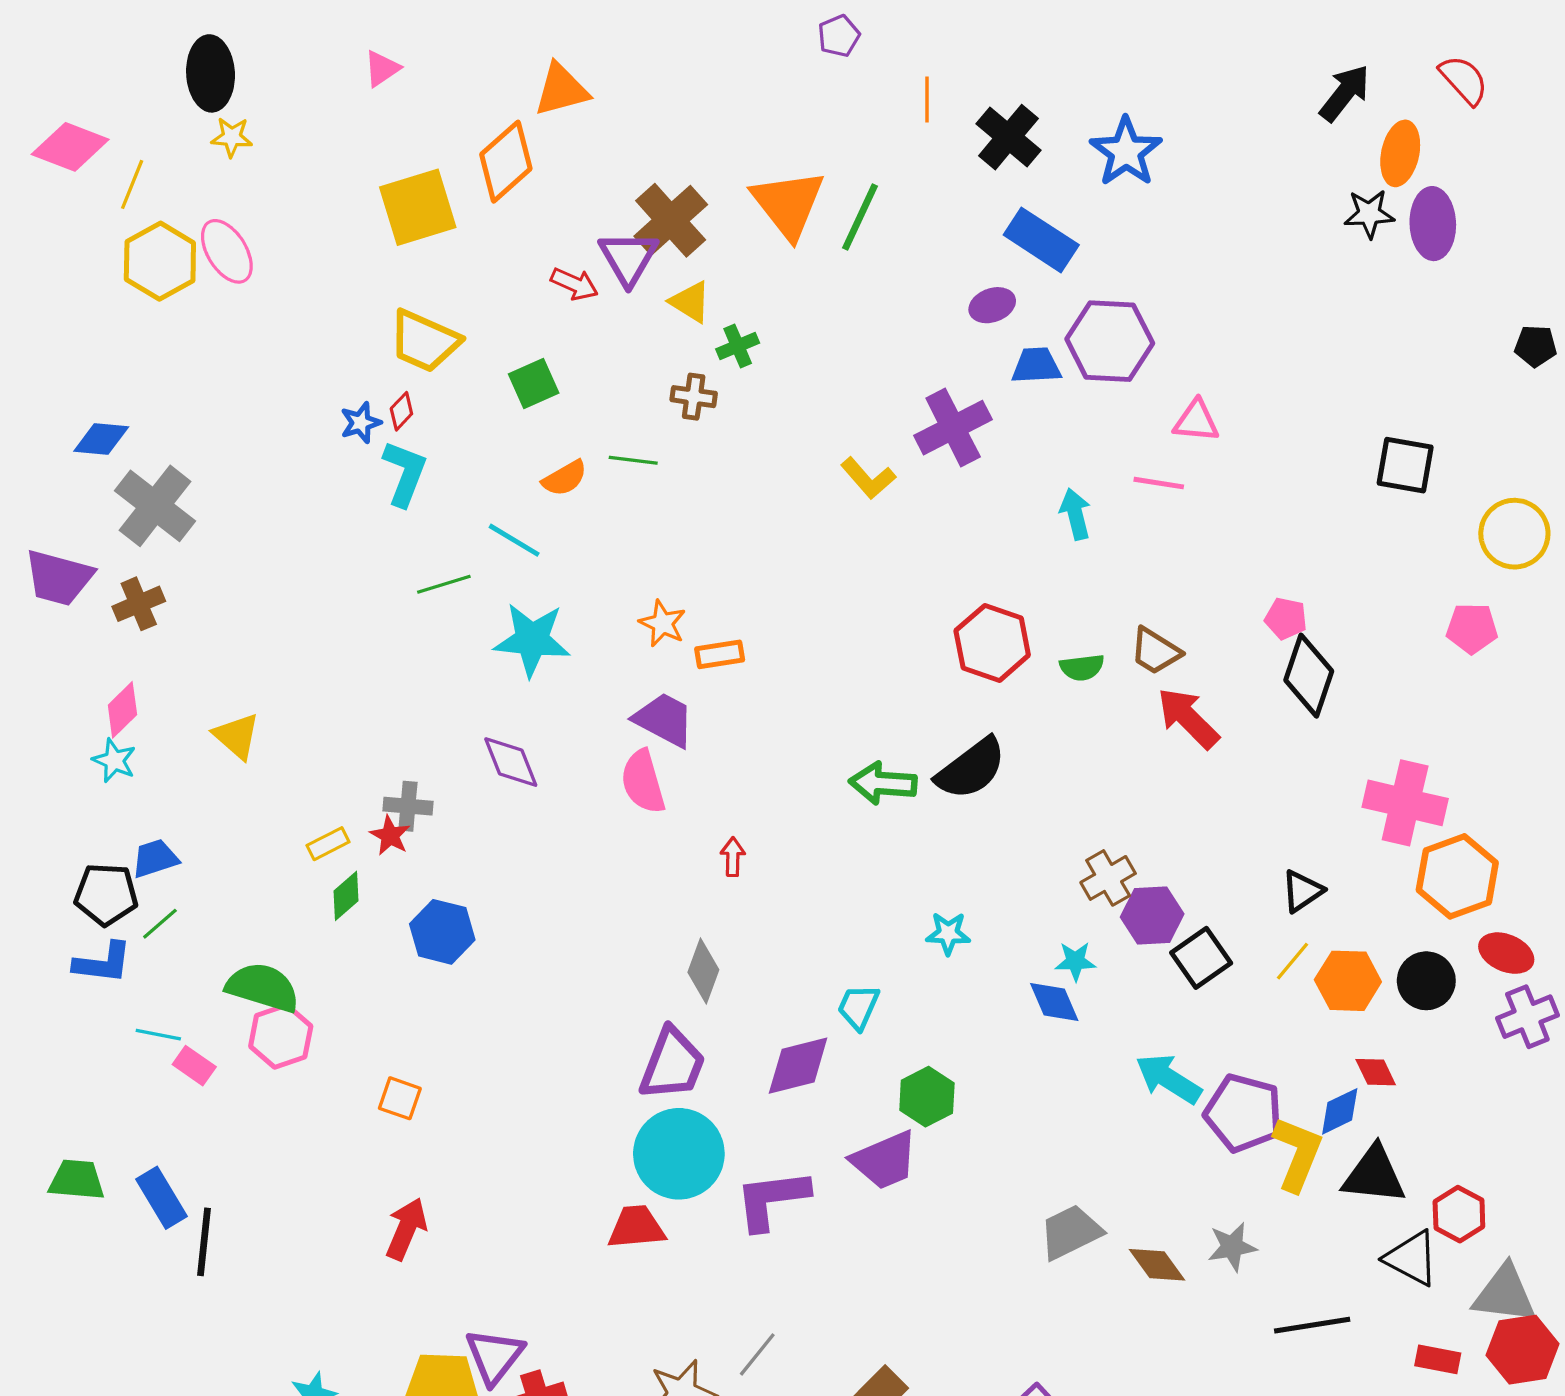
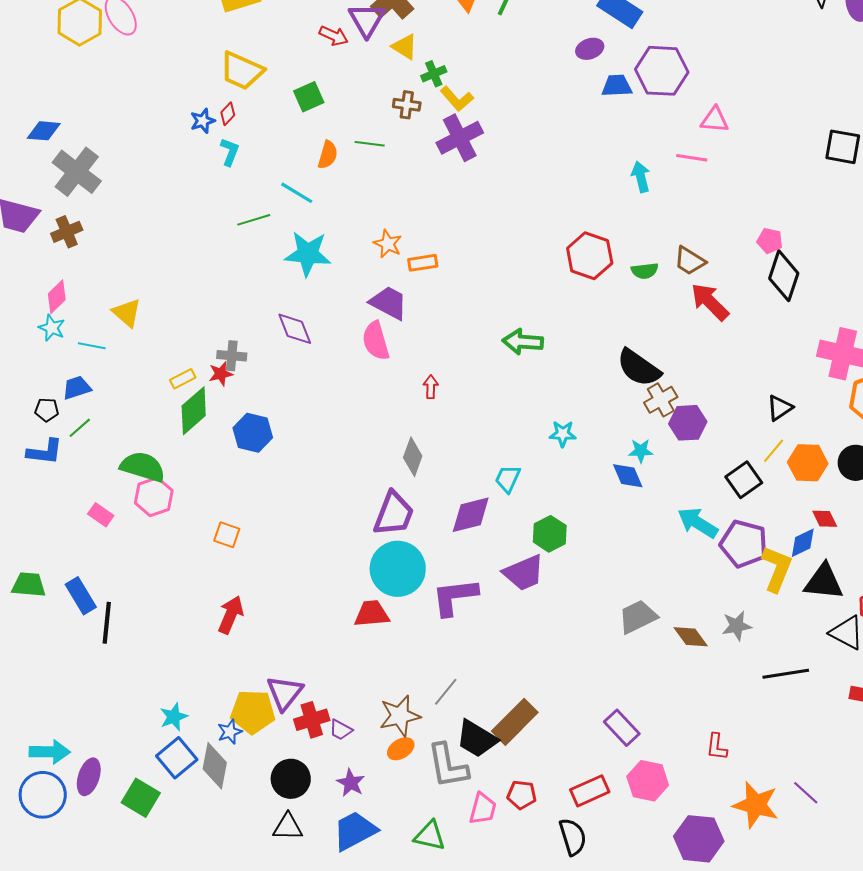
purple cross: (953, 428) -> (460, 138), moved
cyan L-shape: (405, 473) -> (230, 152), size x0.7
orange semicircle: (565, 478) -> (328, 155), turned -44
yellow L-shape: (868, 478) -> (457, 99), moved
black semicircle: (971, 769) -> (639, 368), moved, turned 72
red star: (390, 836) -> (221, 374), turned 30
black pentagon: (106, 894) -> (47, 410), size x0.6
green diamond: (346, 896) -> (194, 411), size x1.6
black square: (1201, 958) -> (744, 480), moved
cyan line: (158, 1035) -> (92, 346), moved

